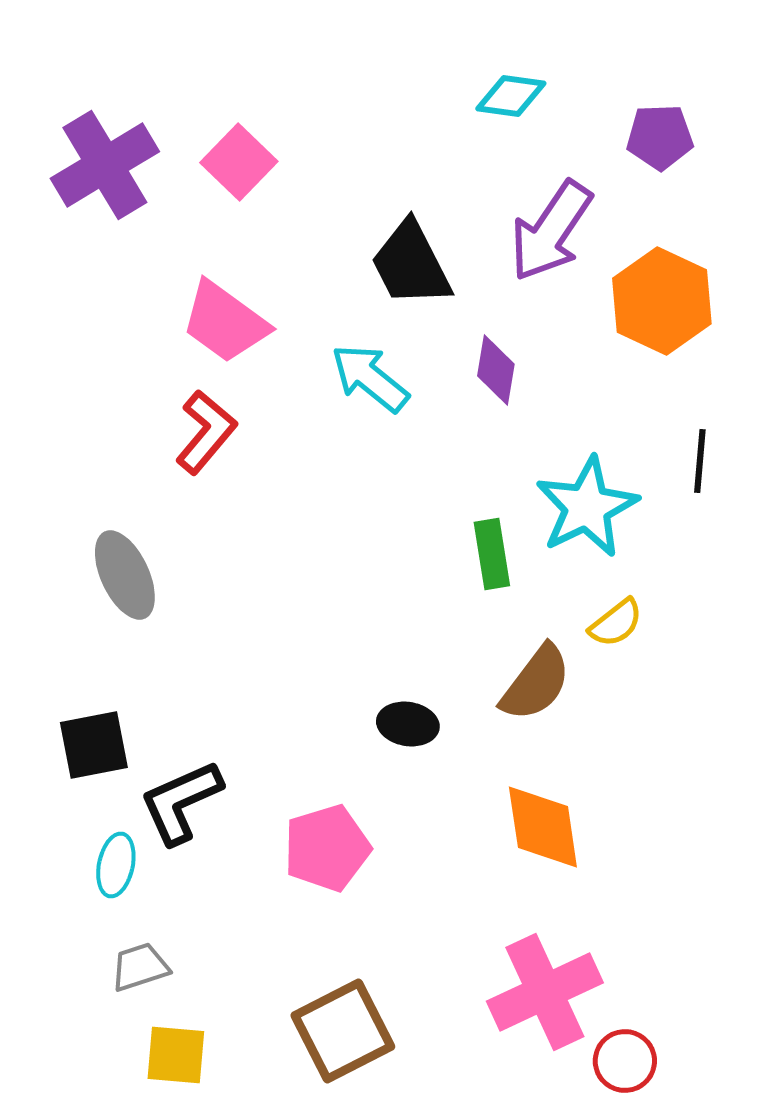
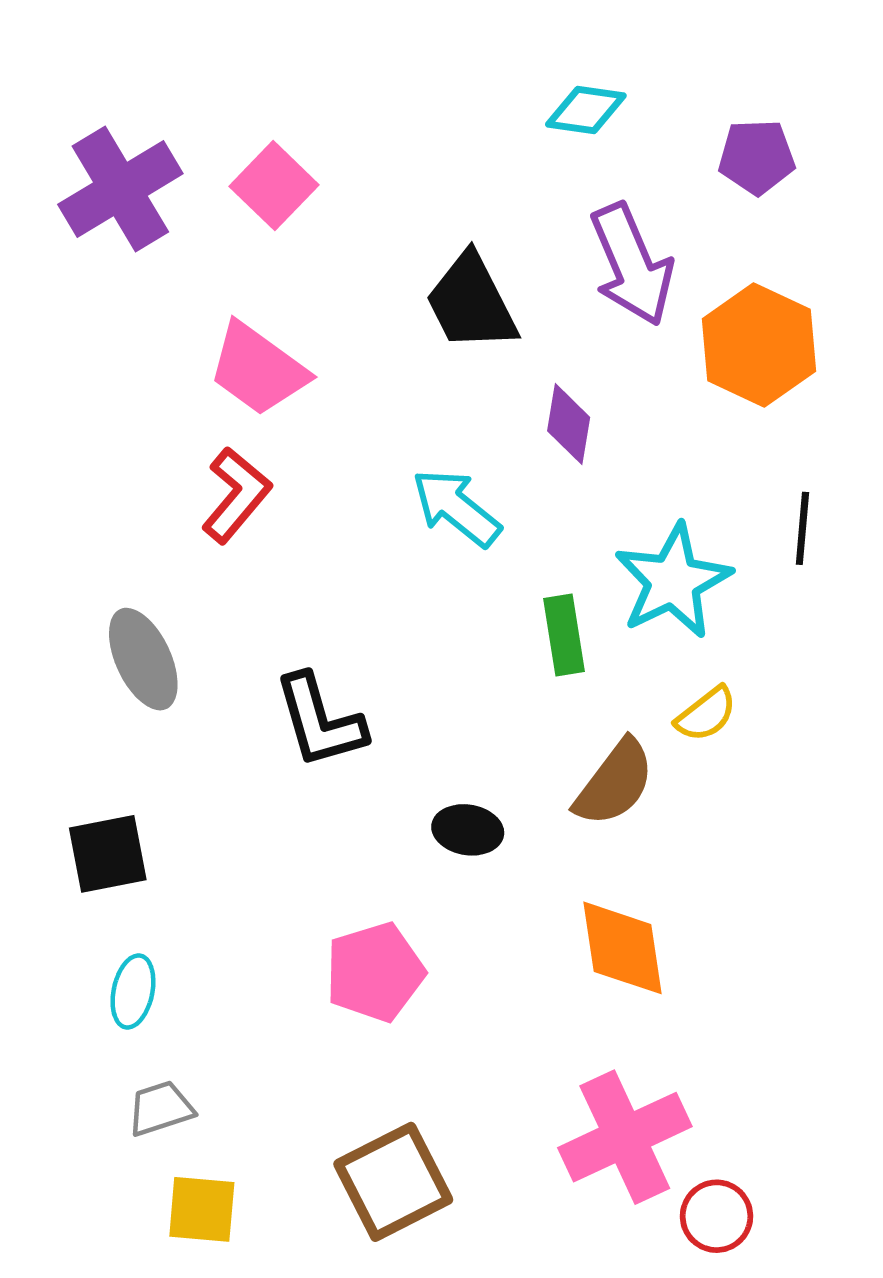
purple arrow: (551, 231) -> (632, 265), turned -57
cyan arrow: (370, 378) -> (456, 508), moved
black L-shape: (181, 802) -> (320, 721), moved, turned -82

